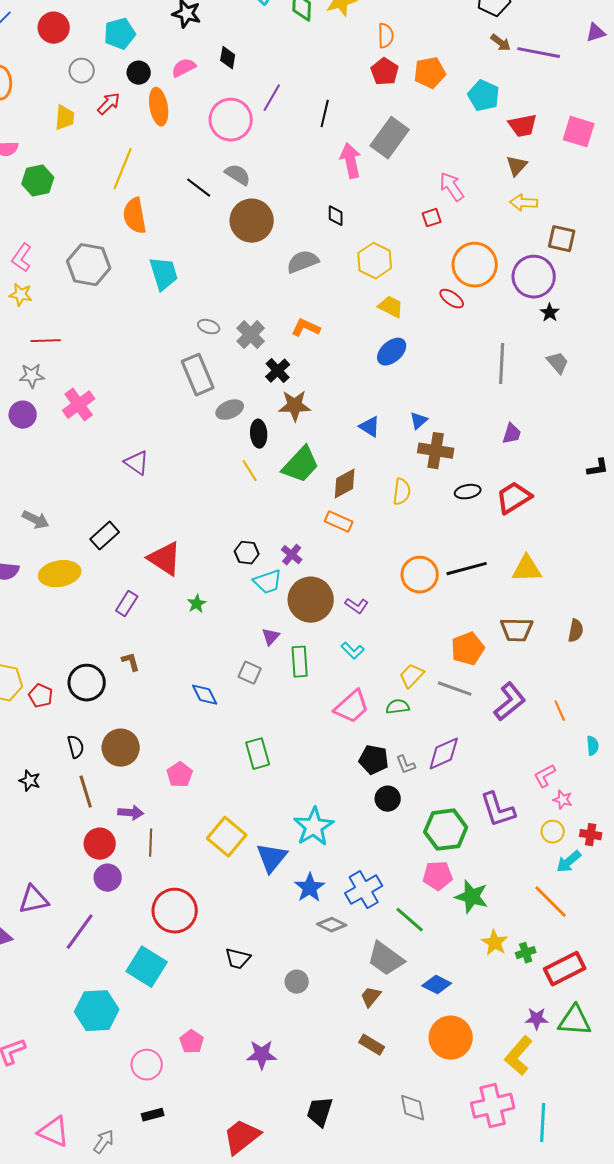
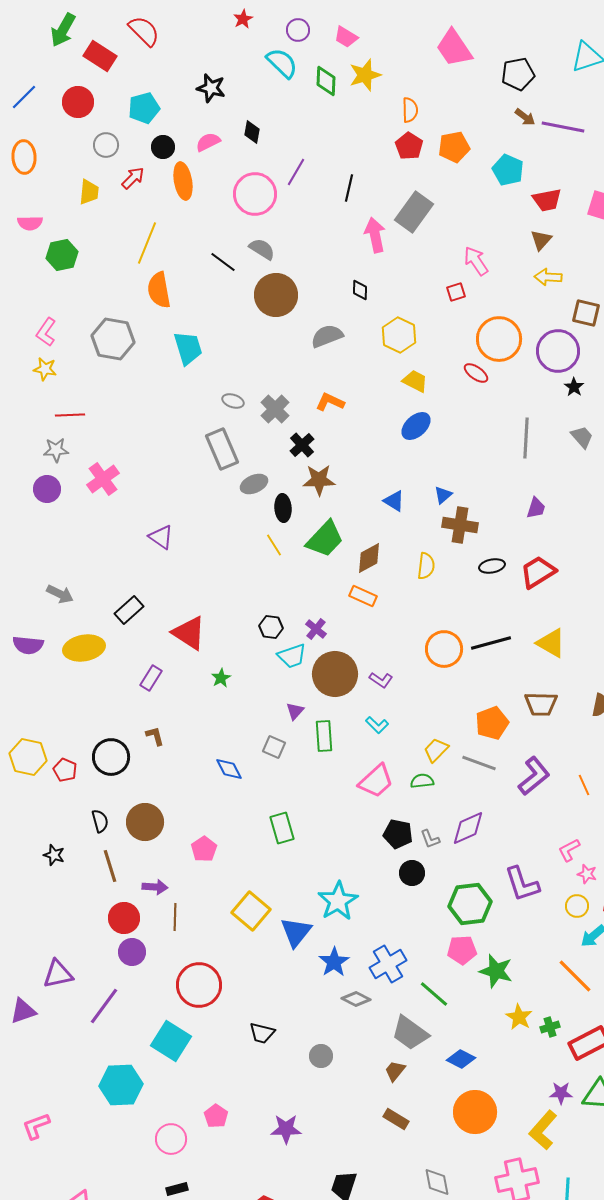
yellow triangle: (527, 569) -> (551, 643), turned 32

